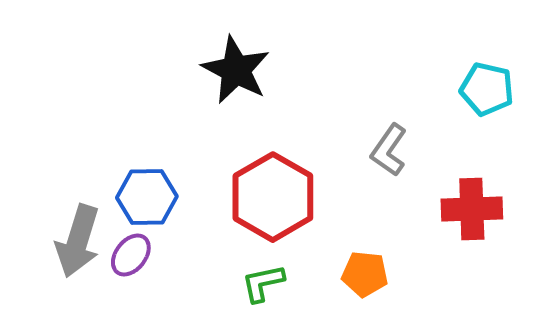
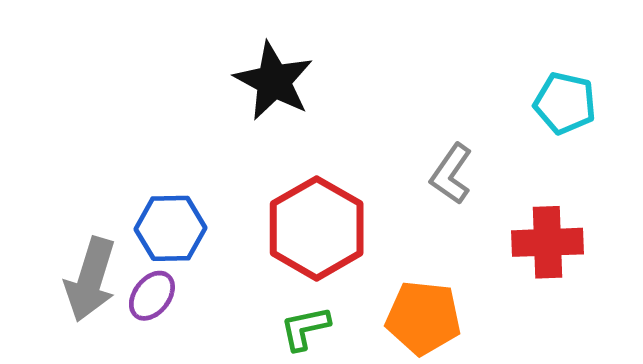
orange pentagon: (365, 274) -> (423, 318), size x1.4

